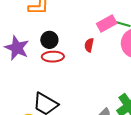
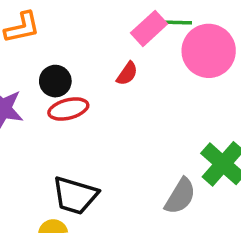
red semicircle: (89, 45) -> (127, 74), turned -144

